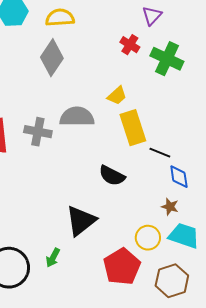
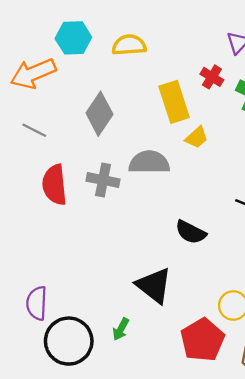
gray diamond: (52, 58) -> (99, 114), moved
yellow rectangle: (133, 128) -> (174, 102), moved
black triangle: (81, 221) -> (154, 285), turned -44

